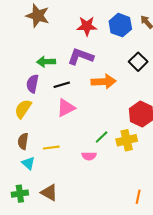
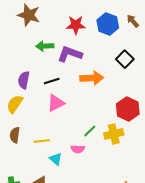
green arrow: (46, 62) -> (45, 46), moved
cyan triangle: (28, 163) -> (56, 159), moved

